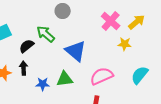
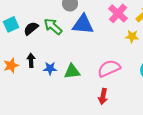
black semicircle: (27, 46) -> (31, 28), moved
blue triangle: (76, 51) -> (83, 24), moved, turned -35
blue star: (43, 84) -> (50, 68), moved

